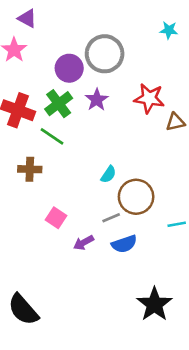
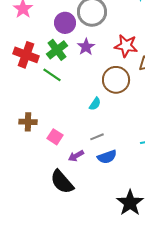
brown cross: (30, 169) -> (28, 122), moved
brown circle: (136, 197) -> (116, 80), moved
black semicircle: (23, 310) -> (62, 182), moved

